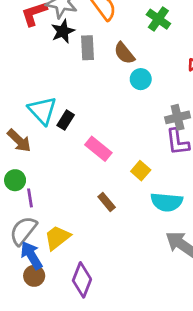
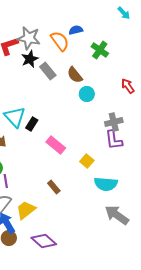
gray rectangle: (87, 48) -> (48, 71), turned -36
brown rectangle: (107, 202) -> (54, 187), moved
purple diamond: (82, 280) -> (44, 241), turned -70

